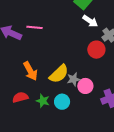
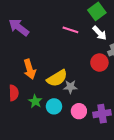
pink line: (35, 27) -> (70, 30), moved
pink circle: (85, 86) -> (79, 111), moved
red semicircle: (20, 97) -> (14, 93), turned 91

